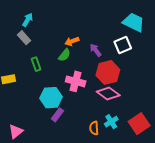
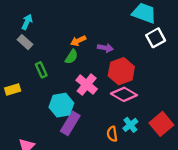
white square: (123, 45) -> (156, 38), moved
purple arrow: (96, 50) -> (105, 48), turned 144
pink cross: (76, 81) -> (87, 85), turned 30
purple rectangle: (57, 115) -> (70, 123), size x1.5

